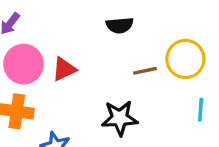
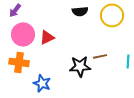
yellow circle: (185, 59) -> (112, 15), moved
brown line: (145, 71) -> (100, 56), moved

